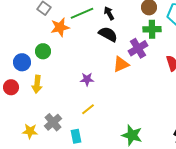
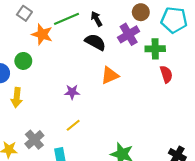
orange star: (60, 27) -> (42, 34), turned 30
green cross: (152, 29) -> (155, 49), moved
purple cross: (138, 48) -> (129, 34), moved

